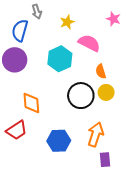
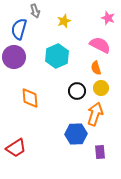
pink semicircle: (89, 43) -> (100, 45), moved
black circle: (81, 96) -> (77, 91), size x0.7
red trapezoid: (17, 130) -> (16, 148), moved
orange arrow: (96, 134) -> (95, 114), moved
blue hexagon: (59, 141) -> (76, 134), moved

